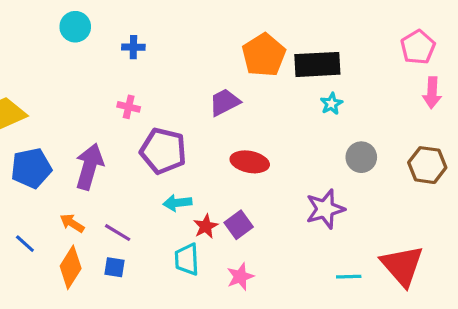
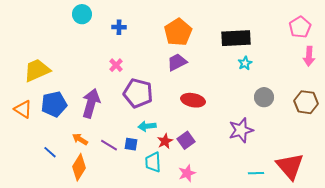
orange pentagon: (264, 55) -> (178, 32), moved
pink cross: (129, 107) -> (116, 65), turned 32
blue square: (115, 267) -> (131, 144), moved

